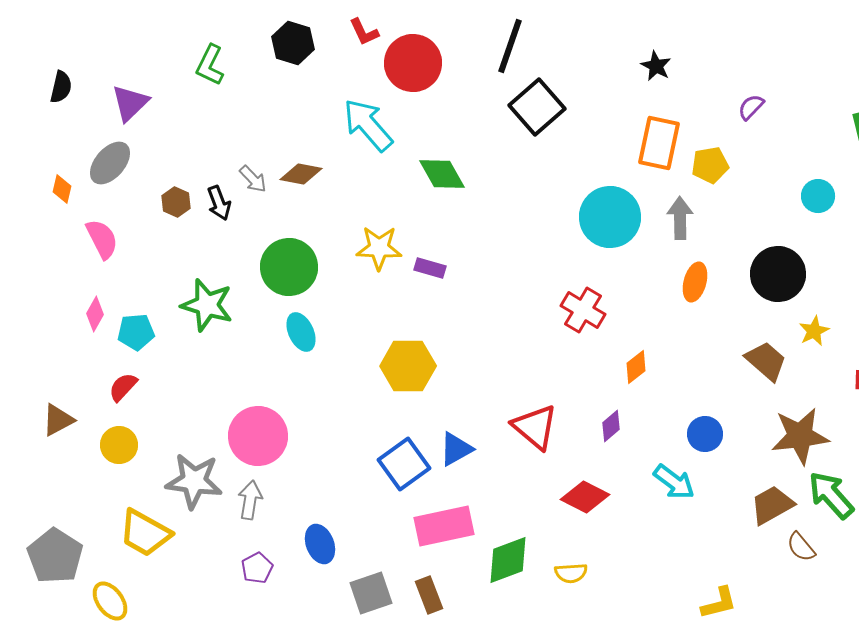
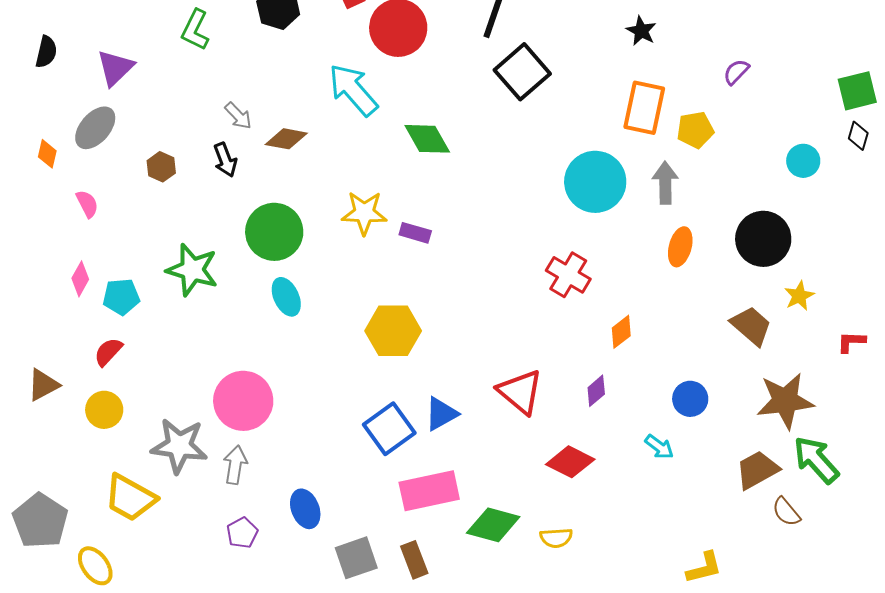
gray arrow: (253, 179) -> (238, 116), moved
black arrow: (219, 203) -> (225, 160), moved
pink semicircle: (102, 239) -> (87, 204), size x0.7
cyan arrow: (674, 482) -> (659, 447), size x0.7
green diamond: (508, 560) -> (493, 525), turned 36

